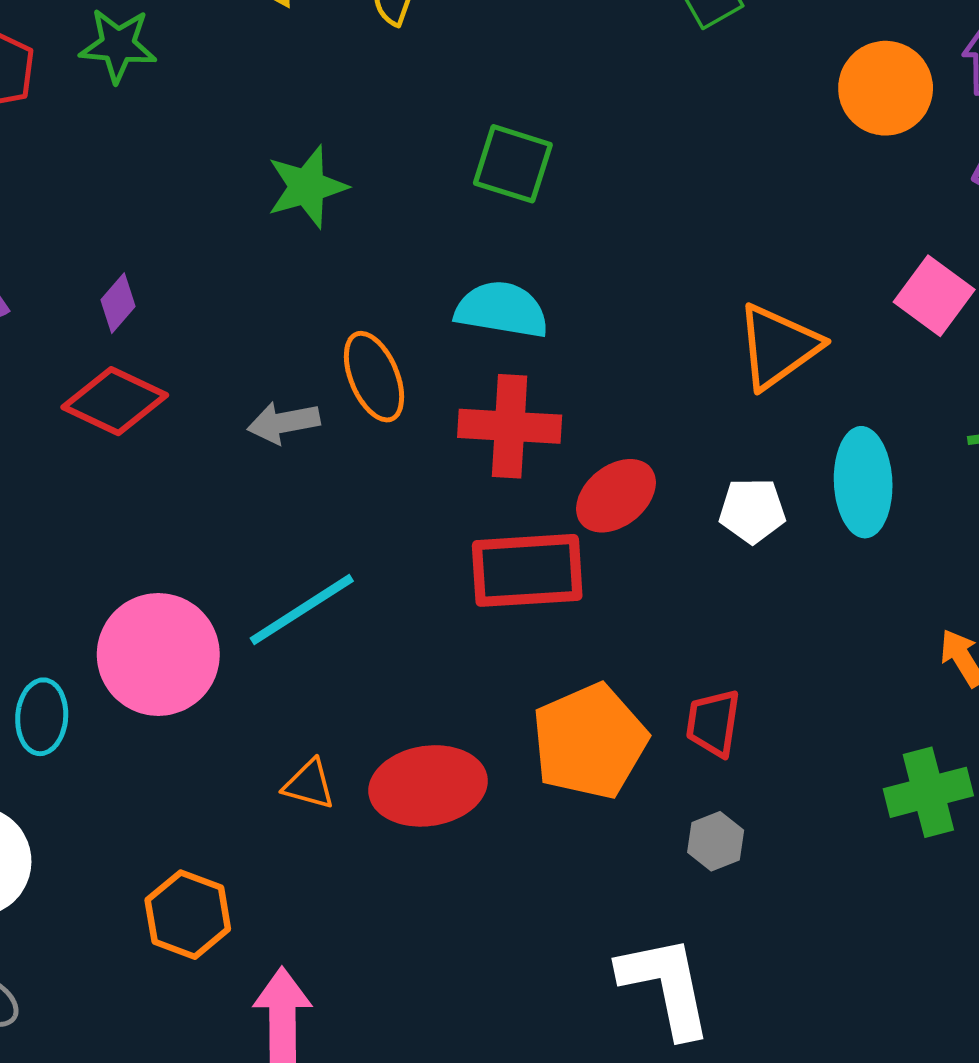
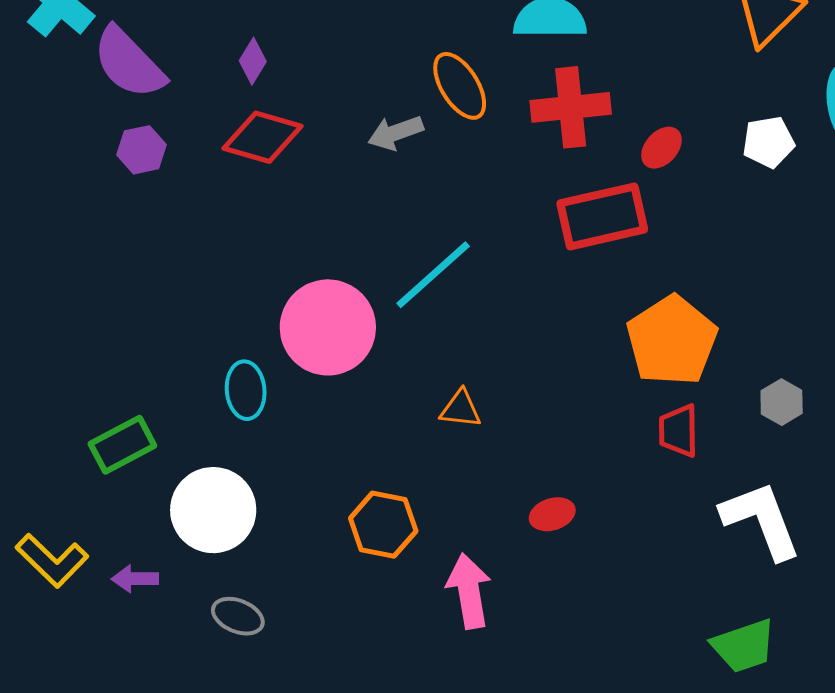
red ellipse: (616, 496) -> (661, 148), size x0.7
red trapezoid: (713, 723) -> (678, 431), moved
red ellipse: (428, 786) -> (552, 514), moved, size x0.5

